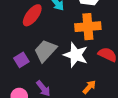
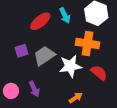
white star: (76, 55) -> (70, 66), turned 30
purple square: (21, 60) -> (22, 51), moved

